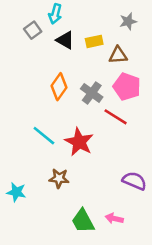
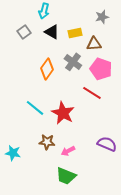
gray square: (33, 30) -> (24, 32), moved
gray cross: (92, 93) -> (73, 62), moved
pink arrow: (114, 219) -> (68, 151), moved, turned -40
green trapezoid: (83, 221) -> (66, 176), turned -40

